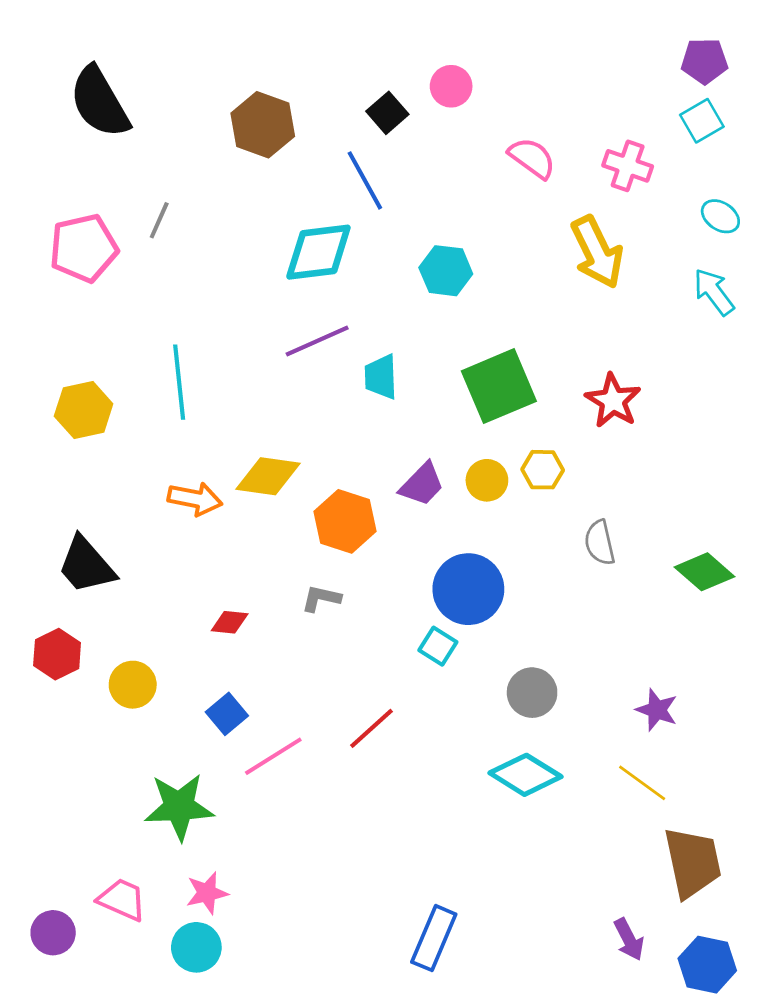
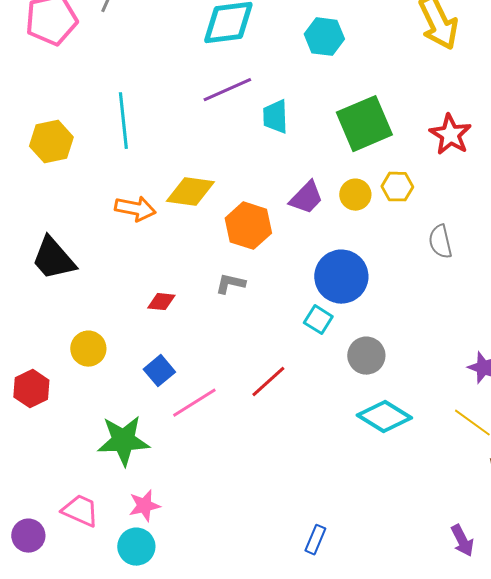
red hexagon: (57, 654) -> (31, 389), moved
gray circle: (532, 693) -> (366, 356), moved
blue rectangle: (434, 938) -> (315, 540), size x0.6

